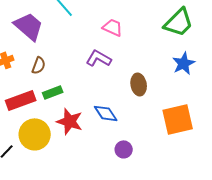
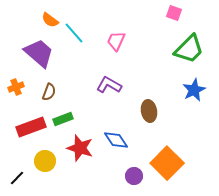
pink trapezoid: (113, 27) -> (116, 41), moved, turned -90
orange square: (178, 119) -> (167, 163), moved, turned -32
yellow circle: (35, 134) -> (45, 161), size x0.7

